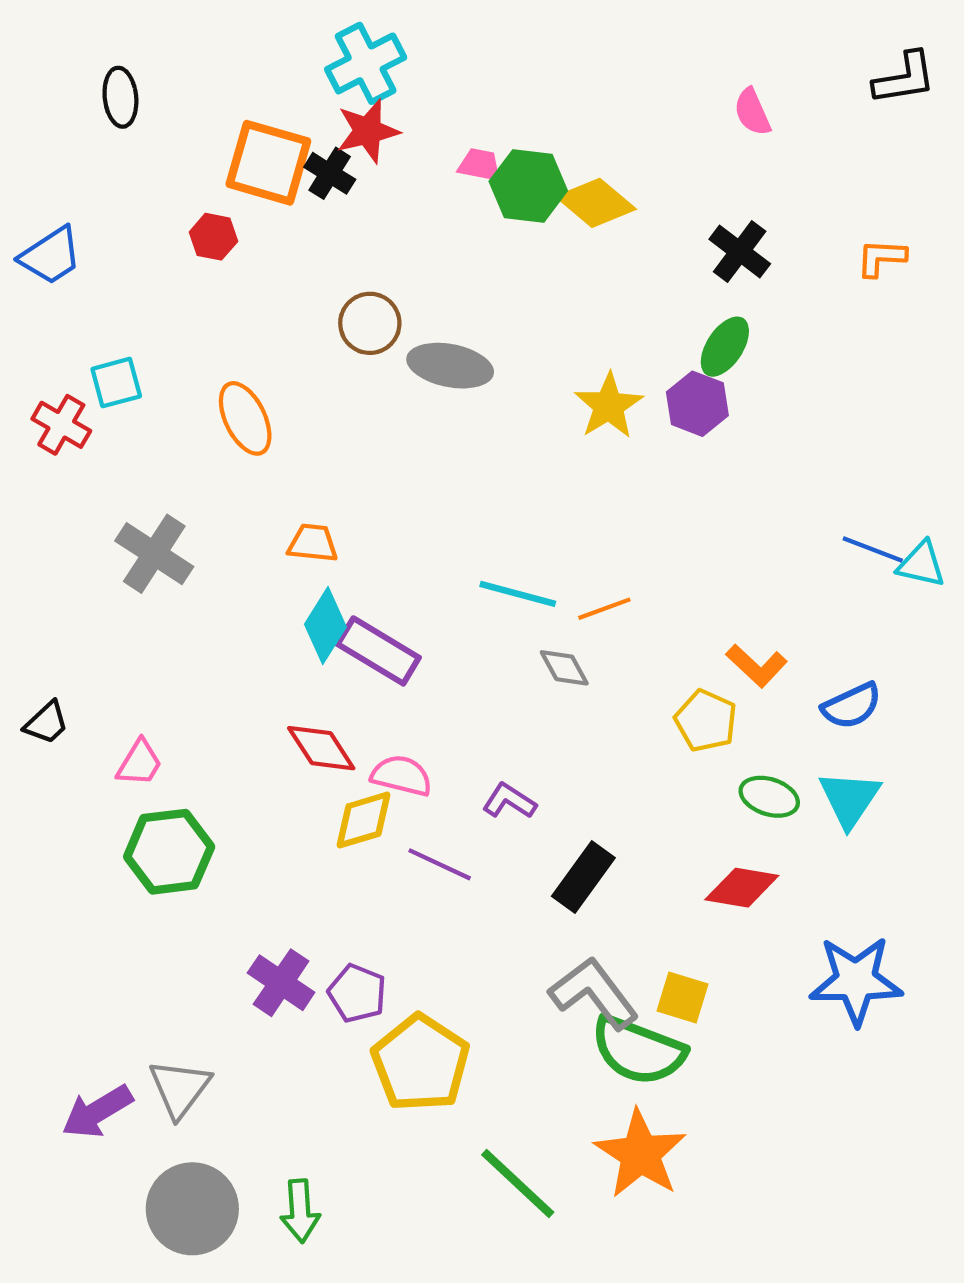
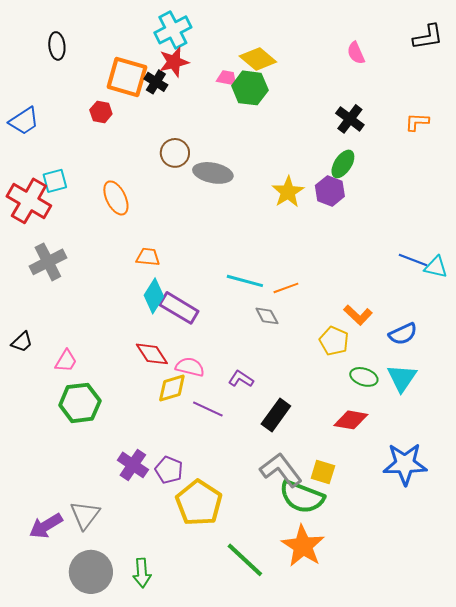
yellow diamond: (596, 203) -> (258, 59), moved
red cross: (61, 425) -> (29, 201), size x1.6
gray cross: (154, 554) -> (48, 262), moved, turned 30

